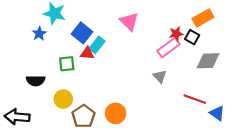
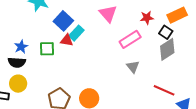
blue star: (39, 34) -> (21, 47), moved
red star: (176, 34) -> (147, 18), moved
pink rectangle: (169, 48) -> (130, 39), moved
gray diamond: (208, 61) -> (167, 49), moved, turned -35
yellow circle: (63, 99) -> (18, 84), moved

